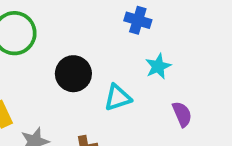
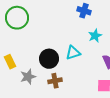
black circle: (73, 74) -> (49, 59), moved

